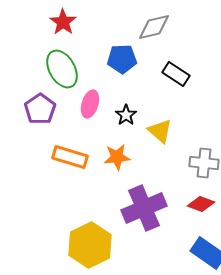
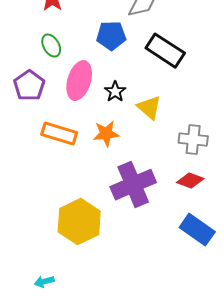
green ellipse: (62, 69) -> (51, 46), size x0.6
black rectangle: (176, 74) -> (165, 51), size x1.4
pink ellipse: (90, 104) -> (79, 81), size x1.4

